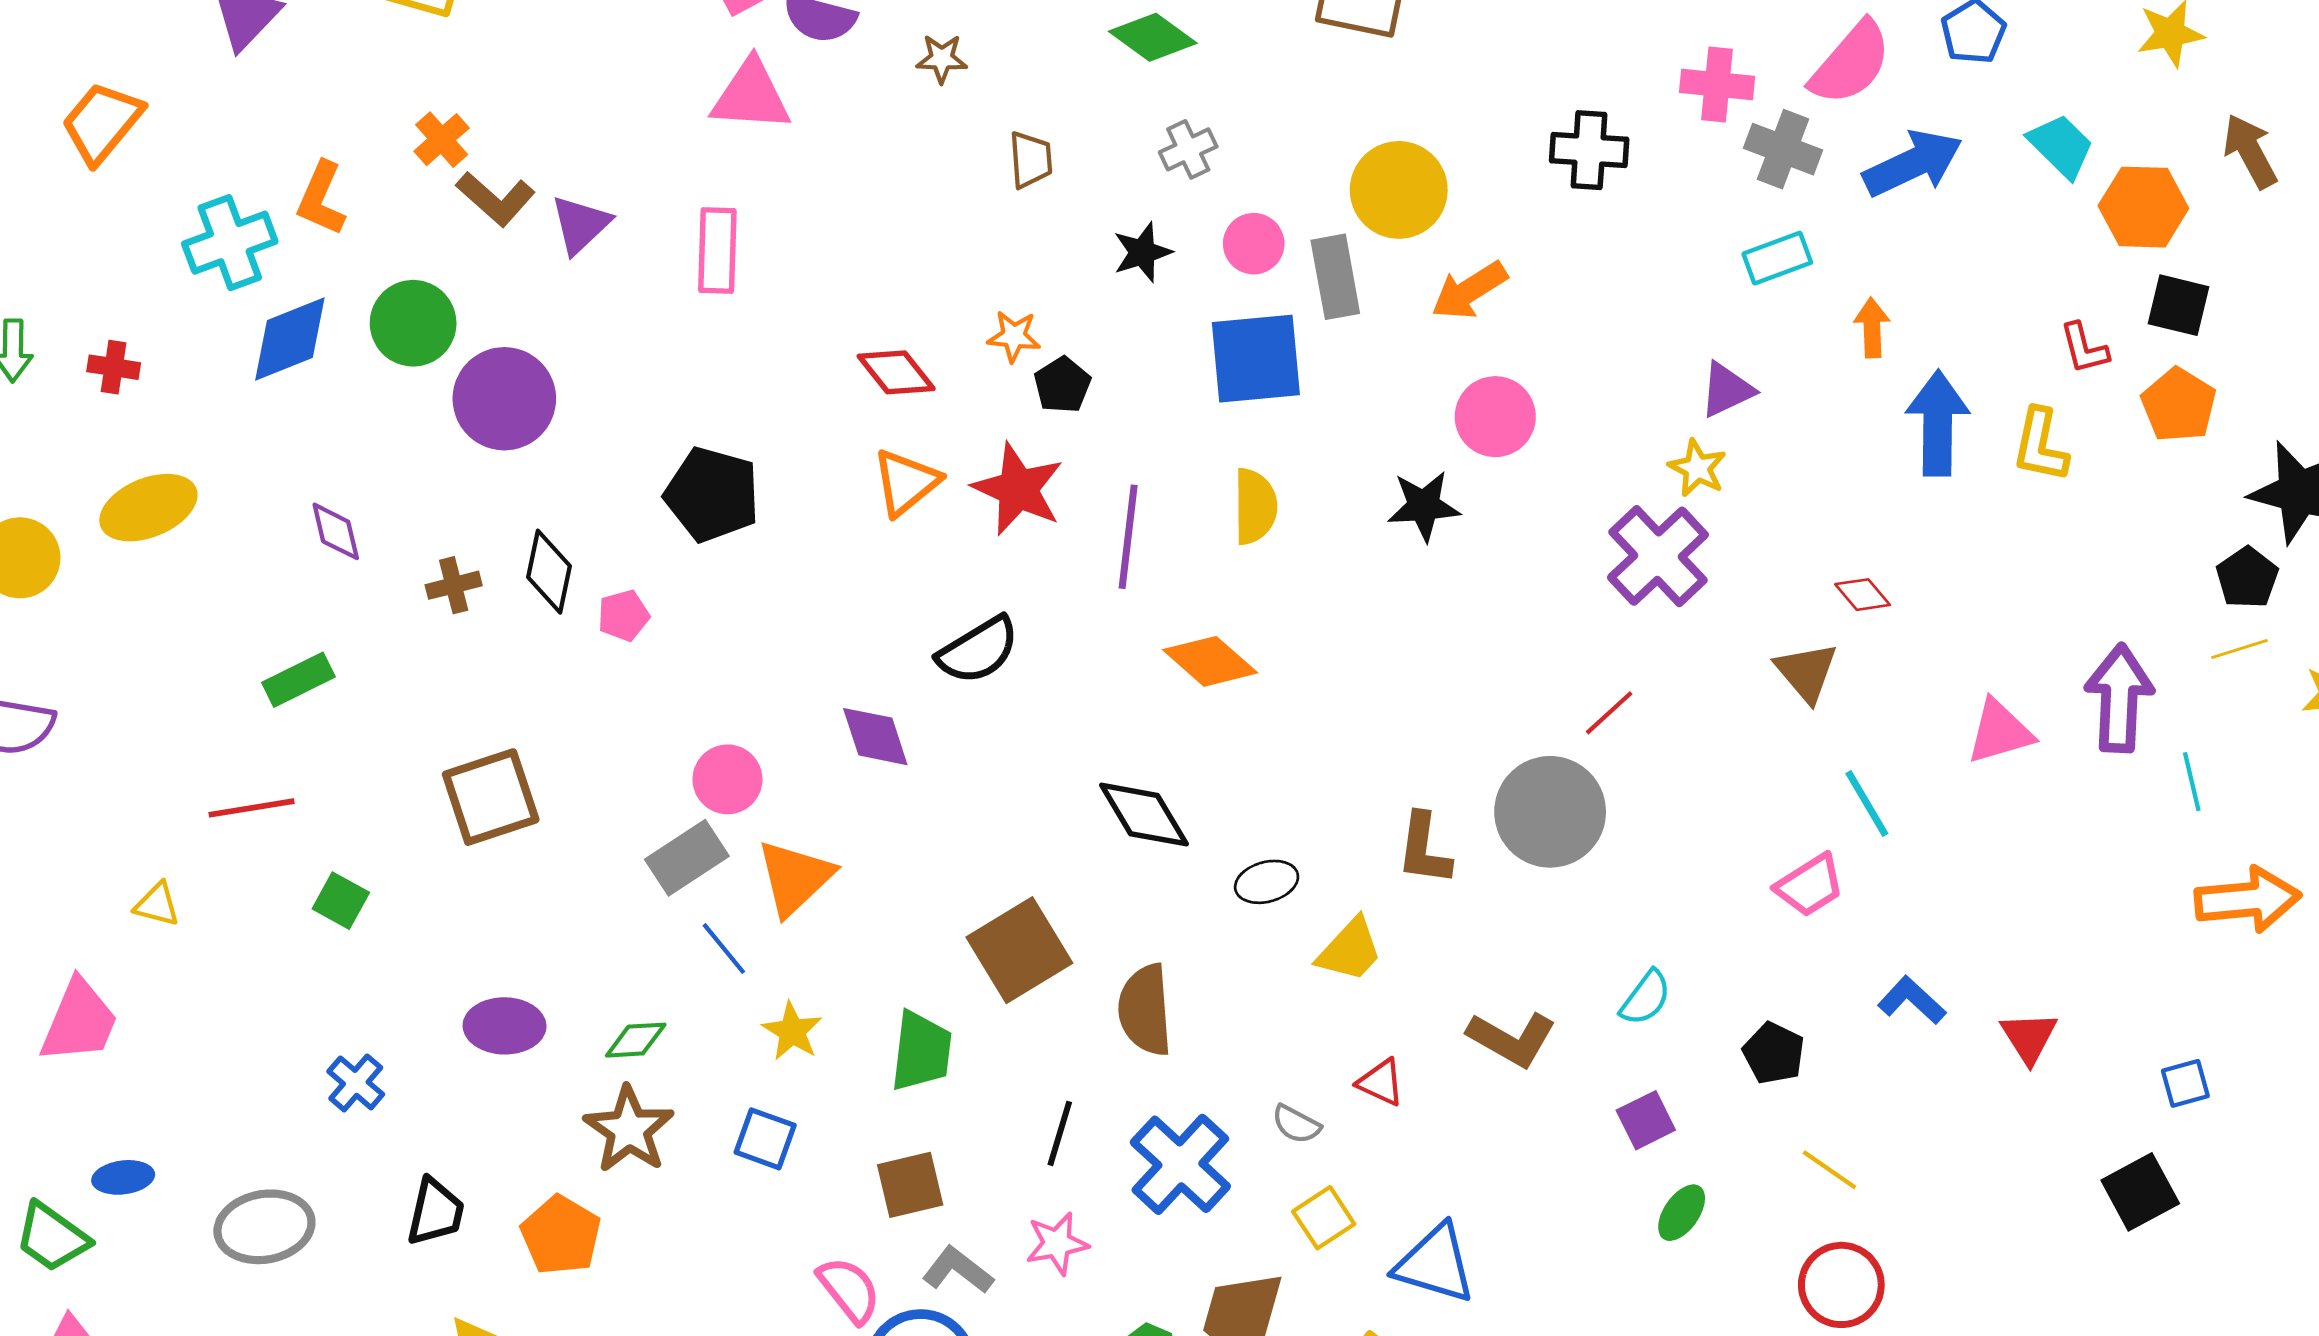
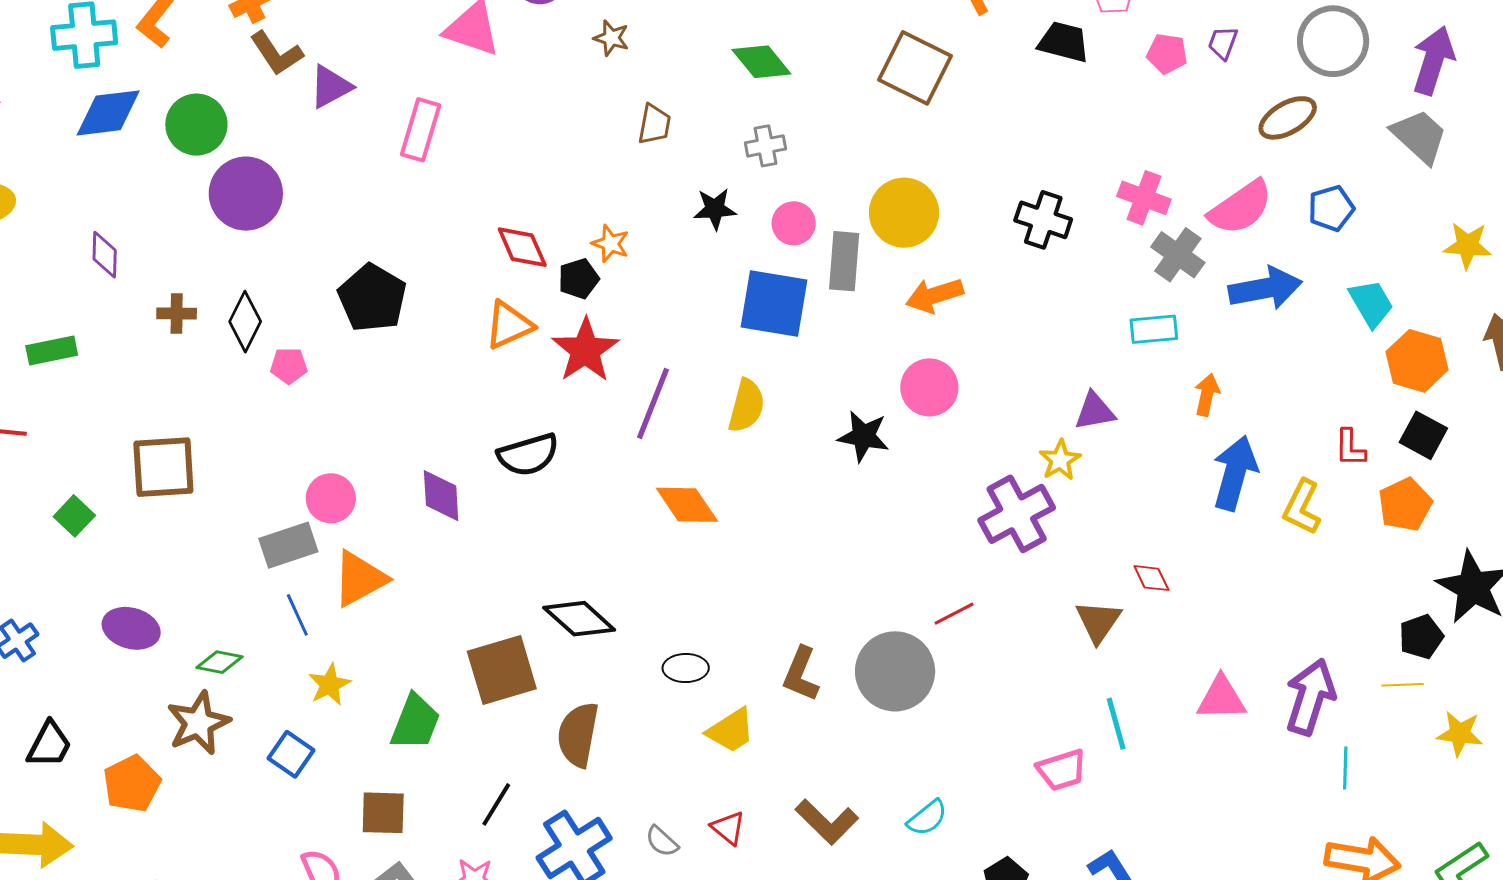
black pentagon: (1062, 385) -> (579, 279), moved
black diamond: (1144, 815) -> (579, 619), moved, turned -32
green square: (341, 901) -> (74, 516), moved

